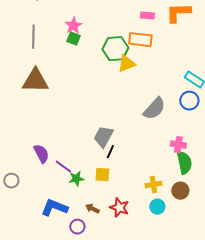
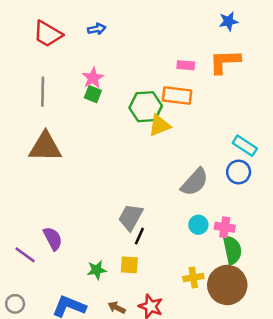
purple line: (63, 167) -> (25, 255), moved
gray circle: (11, 181) -> (15, 304), moved
brown circle: (180, 191) -> (227, 285), size x1.8
cyan circle: (157, 207) -> (198, 225), moved

